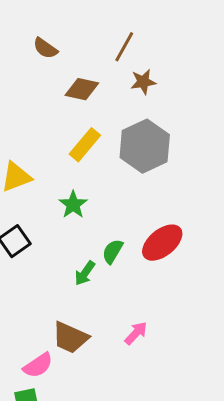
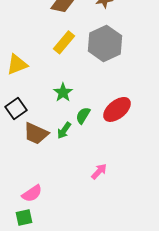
green star: (73, 205) -> (63, 92), moved
brown trapezoid: (70, 338) -> (36, 133), moved

